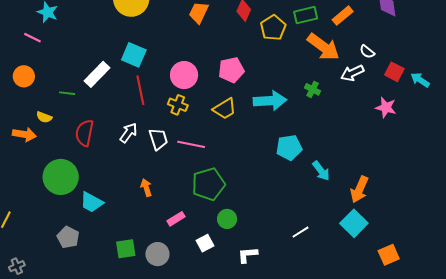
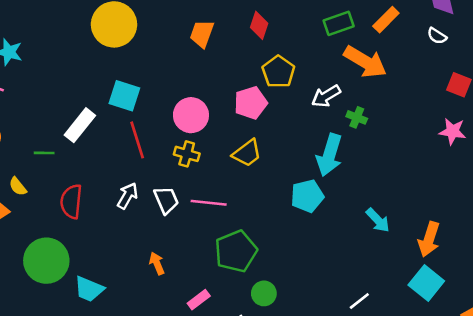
yellow pentagon: (273, 28) -> (278, 72), moved
white semicircle: (367, 52) -> (437, 36), moved
white arrow: (352, 73) -> (326, 96), moved
cyan arrow: (270, 101) -> (329, 155), moved, turned 116
yellow semicircle: (44, 117) -> (18, 186), turned 35
cyan pentagon: (289, 147) -> (307, 196), moved

